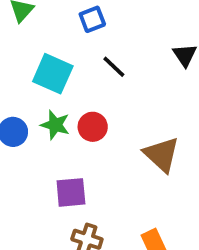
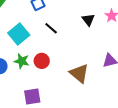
cyan square: (53, 74) -> (19, 34), turned 30

